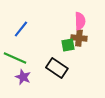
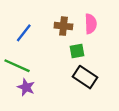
brown cross: (79, 38) -> (63, 26), moved
black rectangle: (57, 68) -> (85, 77), moved

